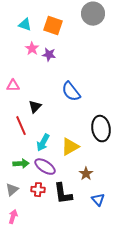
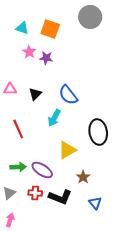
black triangle: (35, 107) -> (35, 94), moved
cyan arrow: (43, 143) -> (54, 118), moved
black L-shape: (63, 194) -> (60, 197), turned -60

